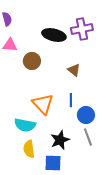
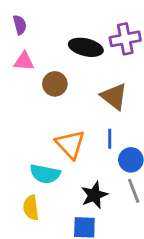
brown triangle: (74, 70) -> (114, 97), size x1.5
yellow semicircle: (29, 149) -> (31, 208), moved

